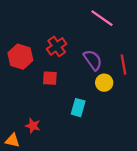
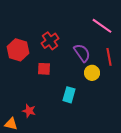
pink line: (102, 18) -> (102, 26), moved

